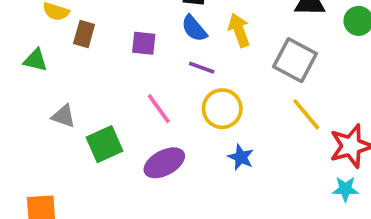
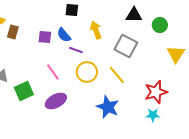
blue semicircle: (194, 28) -> (64, 35), moved
yellow line: (306, 114) -> (117, 75), moved
blue star: (241, 157) -> (108, 107), moved, size x1.6

